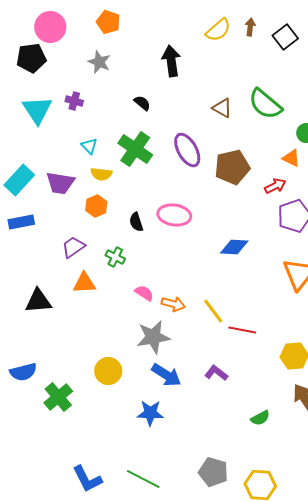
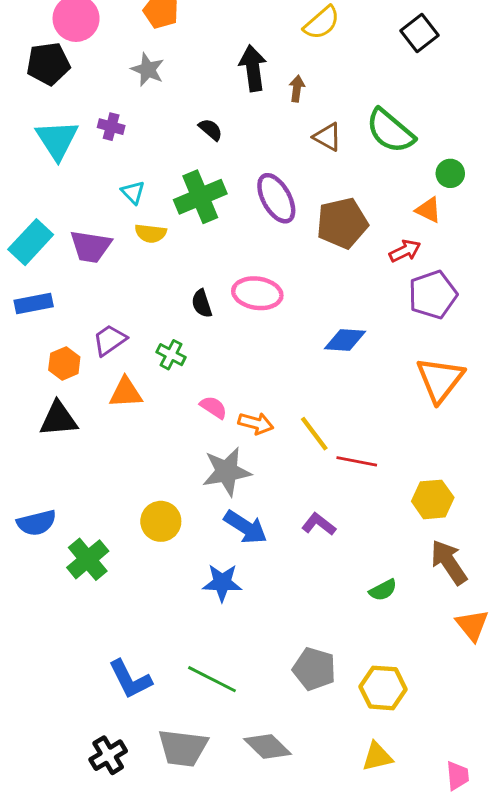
brown arrow: (250, 27) -> (297, 89), moved
green cross: (135, 149) -> (200, 197), turned 32
orange hexagon: (96, 206) -> (64, 363), moved

